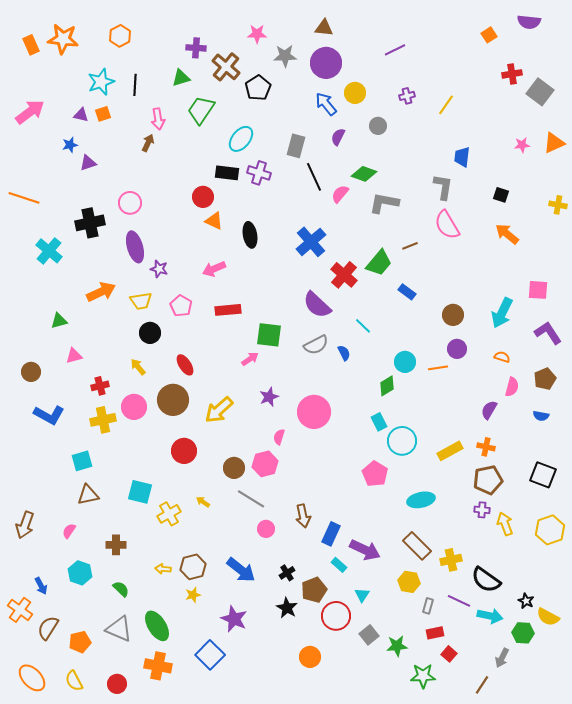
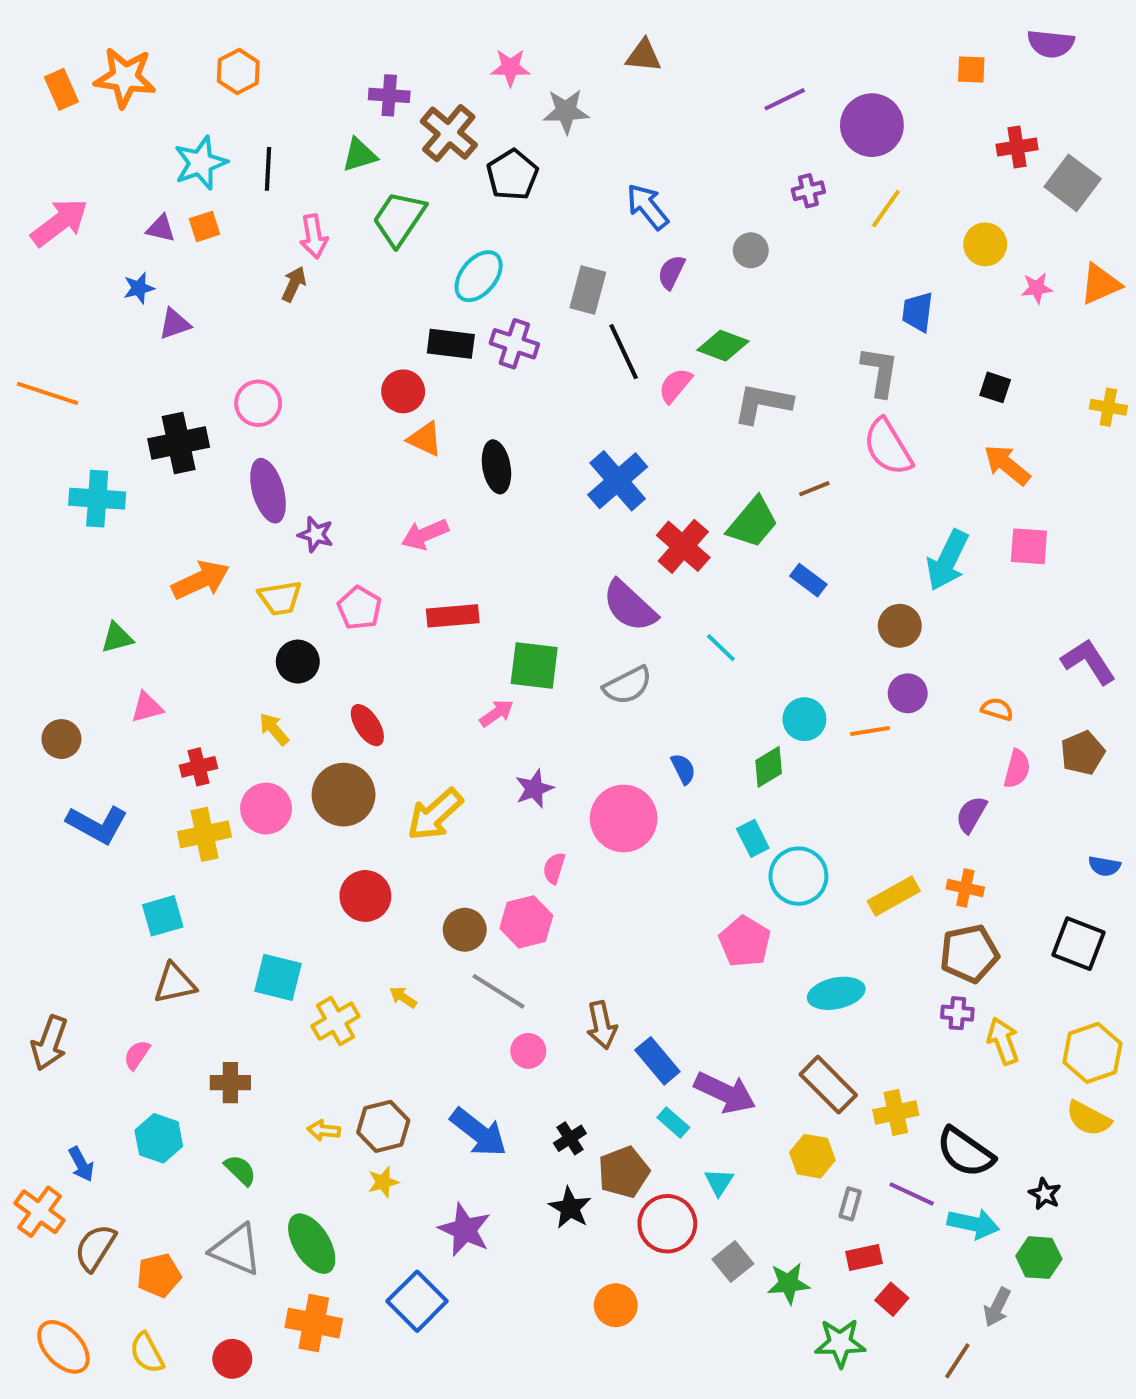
orange square: (489, 35) -> (971, 70), turned 35
purple circle: (326, 63) -> (872, 125), moved
yellow circle: (355, 93) -> (985, 244), moved
cyan cross: (49, 251) -> (97, 499), turned -36
pink square: (538, 290) -> (1029, 546), moved
cyan arrow: (502, 313) -> (947, 560), moved
blue semicircle: (344, 353) -> (683, 769), moved
blue semicircle: (541, 416) -> (1104, 866), moved
blue rectangle: (331, 534) -> (657, 1061), turned -65
yellow semicircle: (548, 617) -> (1088, 1118), moved

